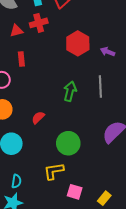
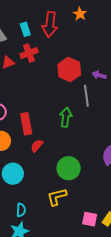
red rectangle: (21, 59) -> (26, 124), moved, size x1.5
gray line: (100, 86) -> (86, 96), moved
pink square: (75, 192) -> (90, 219), moved

